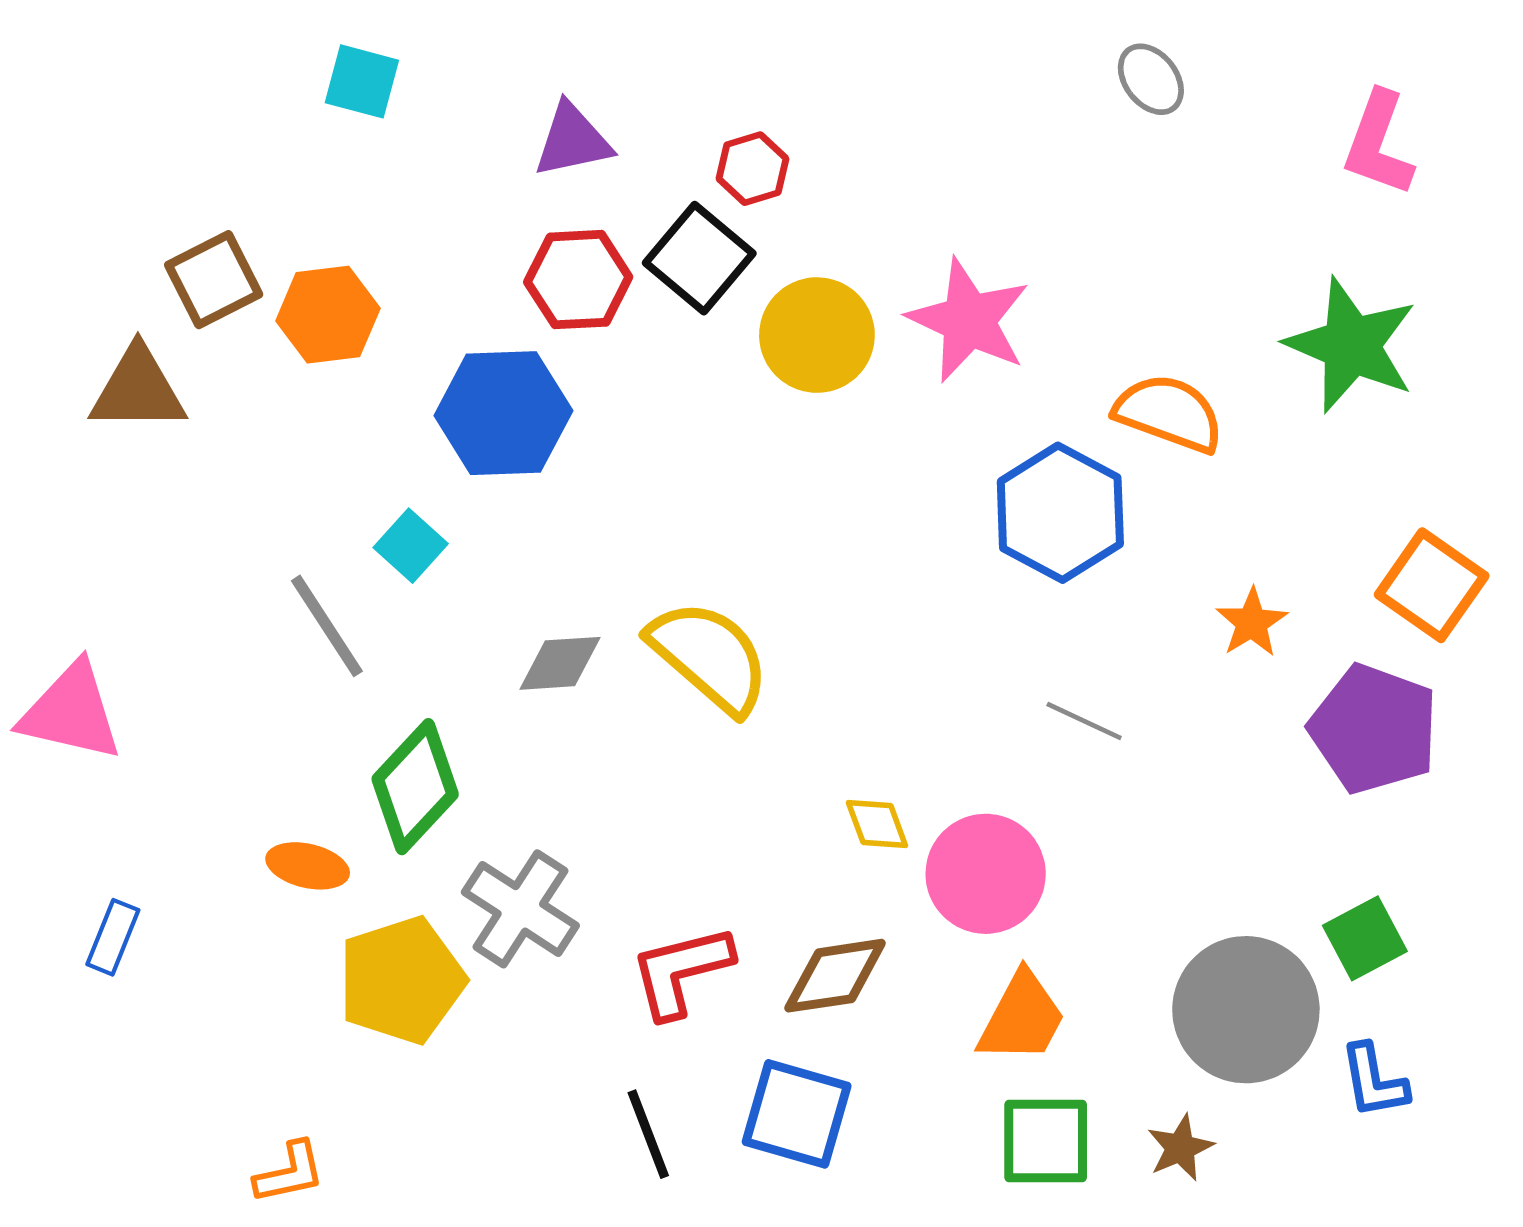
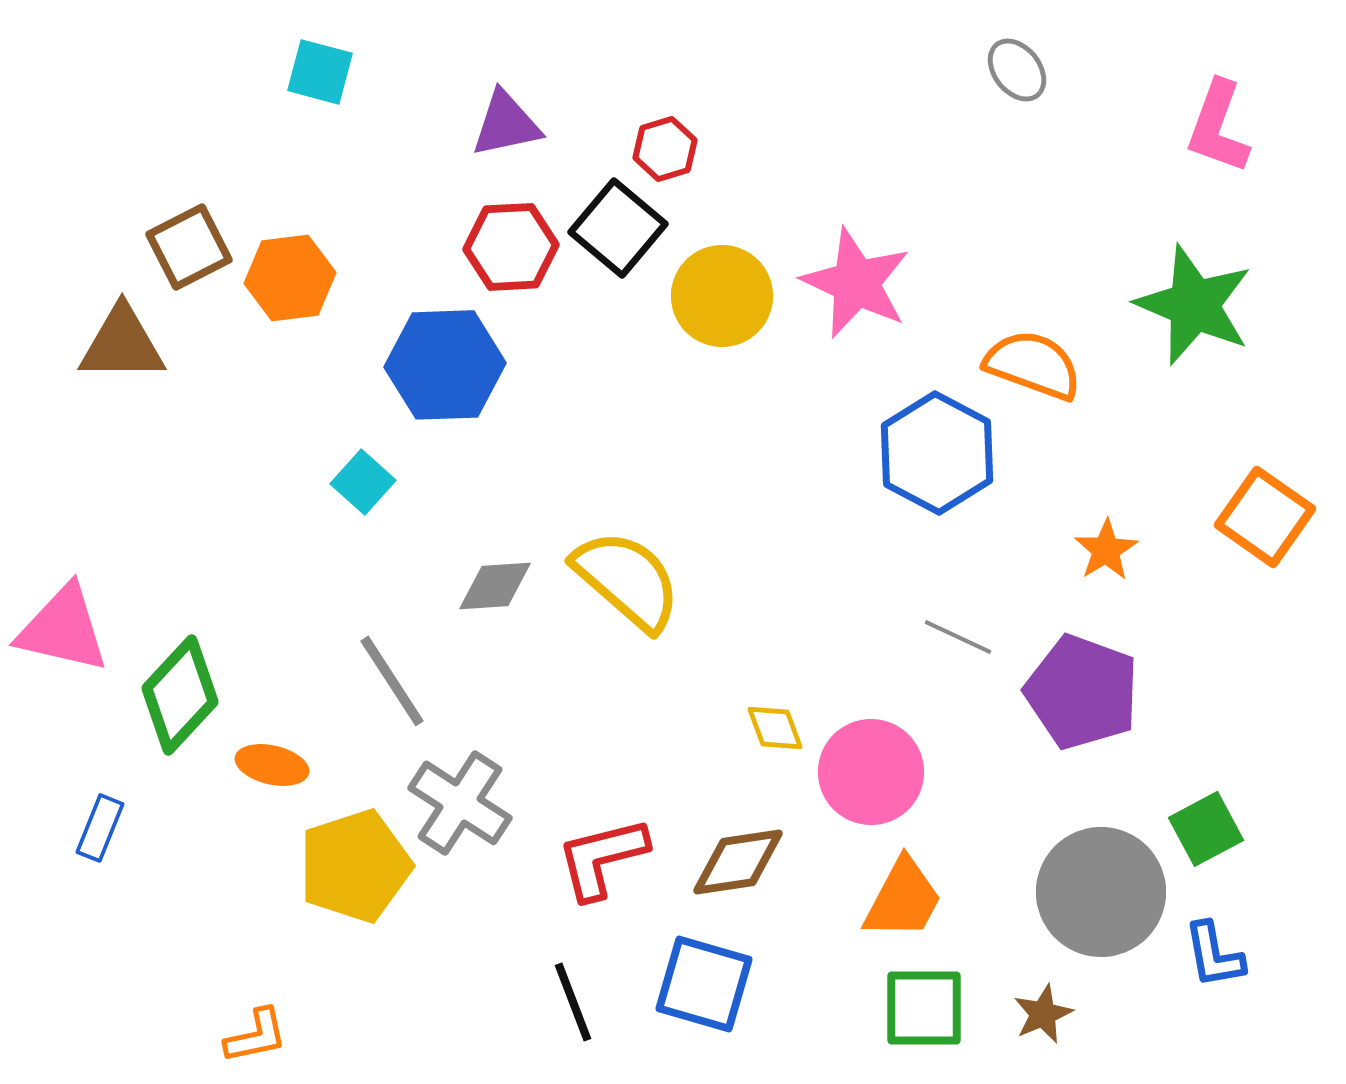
gray line: (327, 626) -> (392, 681), moved
purple pentagon: (1374, 729) -> (1082, 692), moved
green diamond: (415, 787) -> (180, 695), moved

